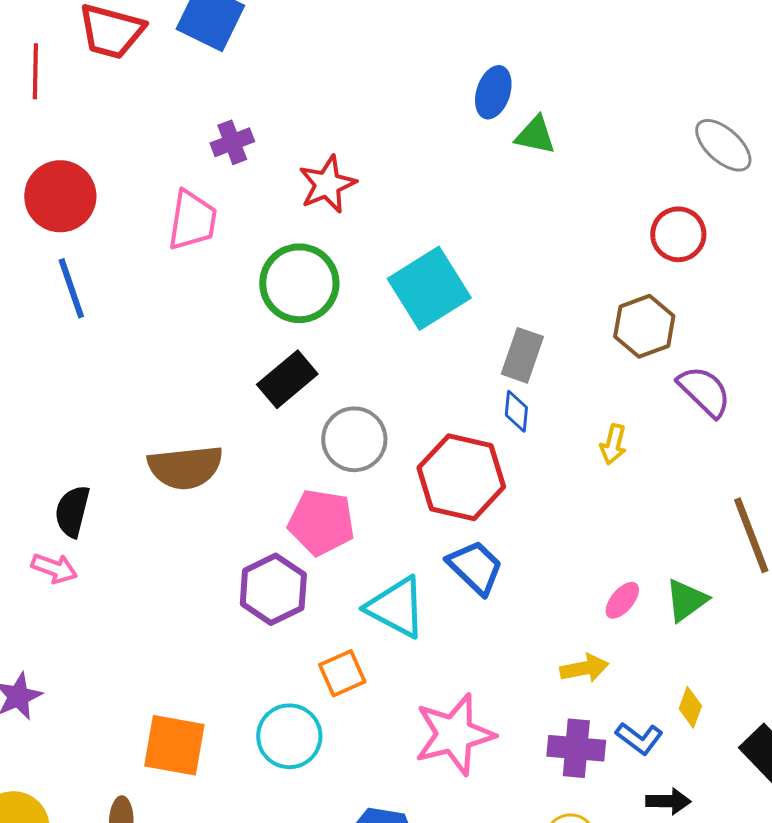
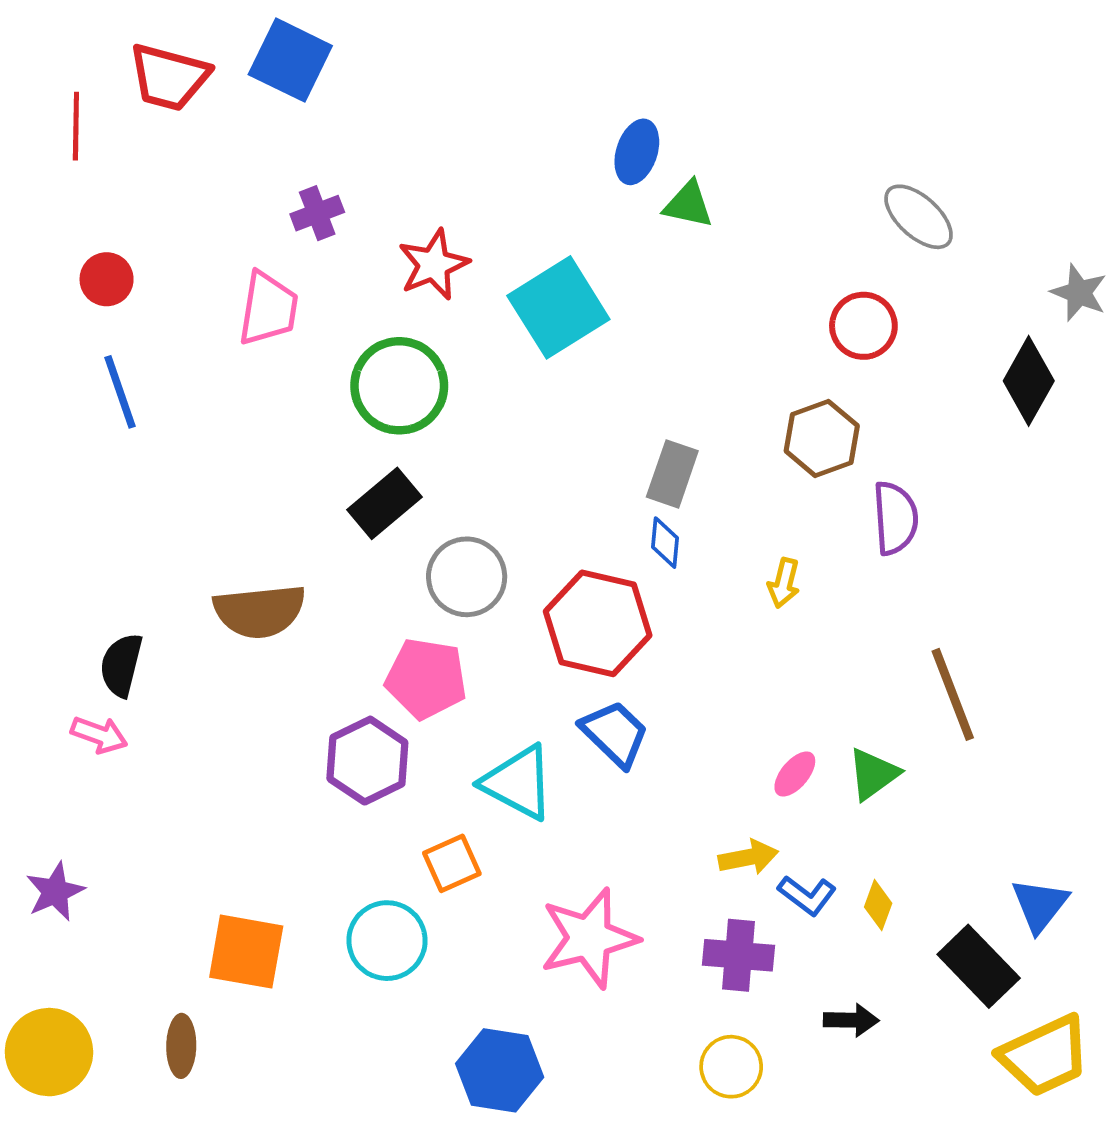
red circle: (60, 196) -> (107, 279), size x0.6
cyan square: (429, 288) -> (558, 307), moved
purple semicircle: (704, 391) -> (895, 518), turned 42
blue L-shape: (639, 738) -> (807, 895), moved

